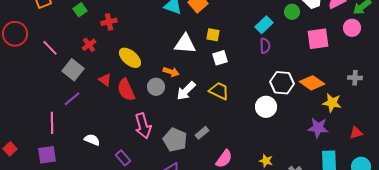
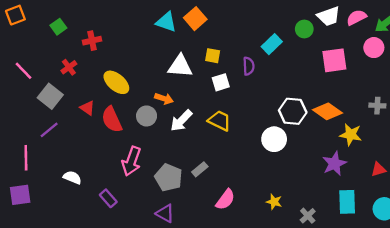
purple semicircle: (265, 46) -> (249, 66), moved
pink arrow: (143, 126) -> (131, 161), turned 35
purple star: (318, 128) -> (334, 164), turned -30

